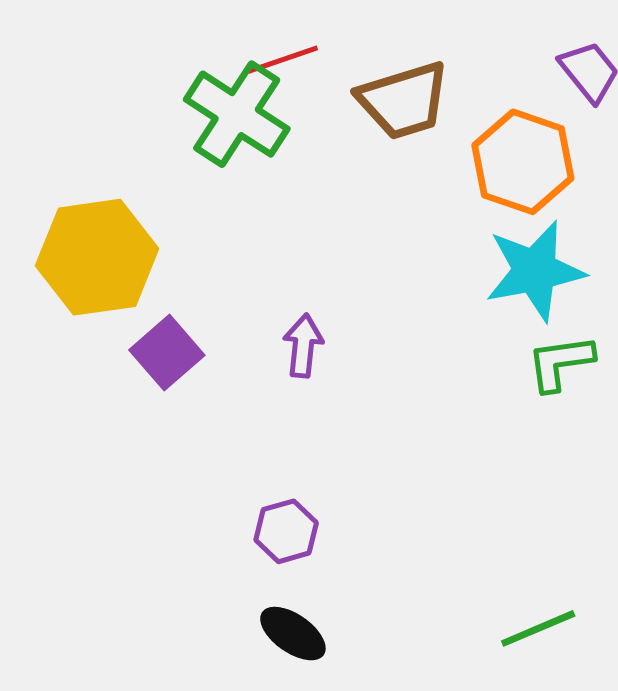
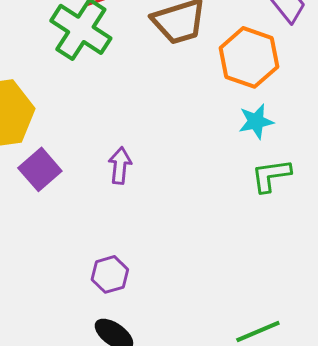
cyan star: (535, 271) -> (256, 121), size x0.6

